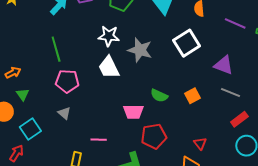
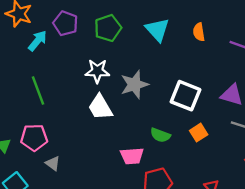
white square: (187, 43) -> (185, 96), moved, turned -32
gray star: (140, 50) -> (134, 85), turned -30
pink pentagon: (67, 81) -> (34, 138), moved

